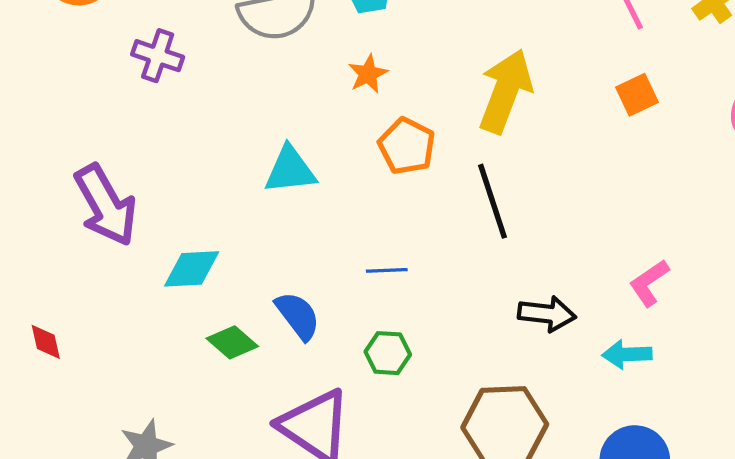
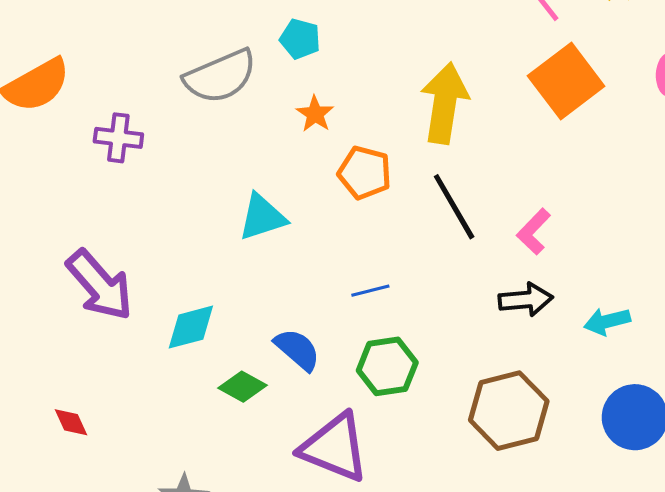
orange square: (637, 95) -> (566, 81), size x1.8
pink L-shape: (649, 283) -> (534, 232), moved
green hexagon: (388, 353) -> (387, 366), size x1.4

